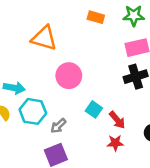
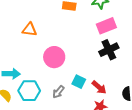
orange triangle: (44, 38) -> (29, 30), size x0.7
gray arrow: (58, 126) -> (58, 92), moved

